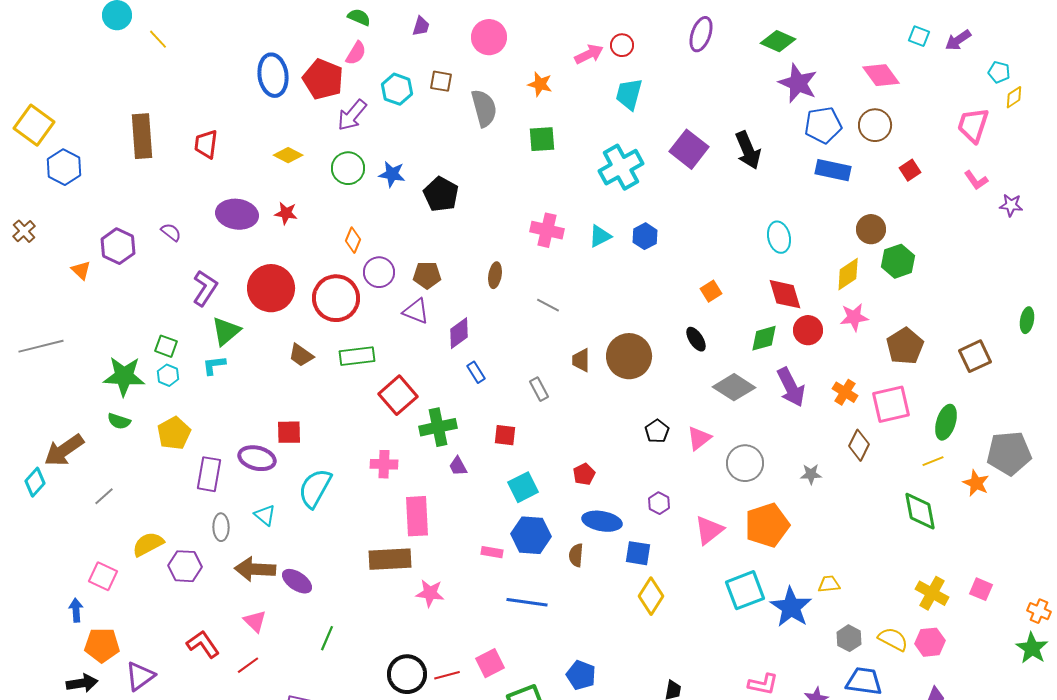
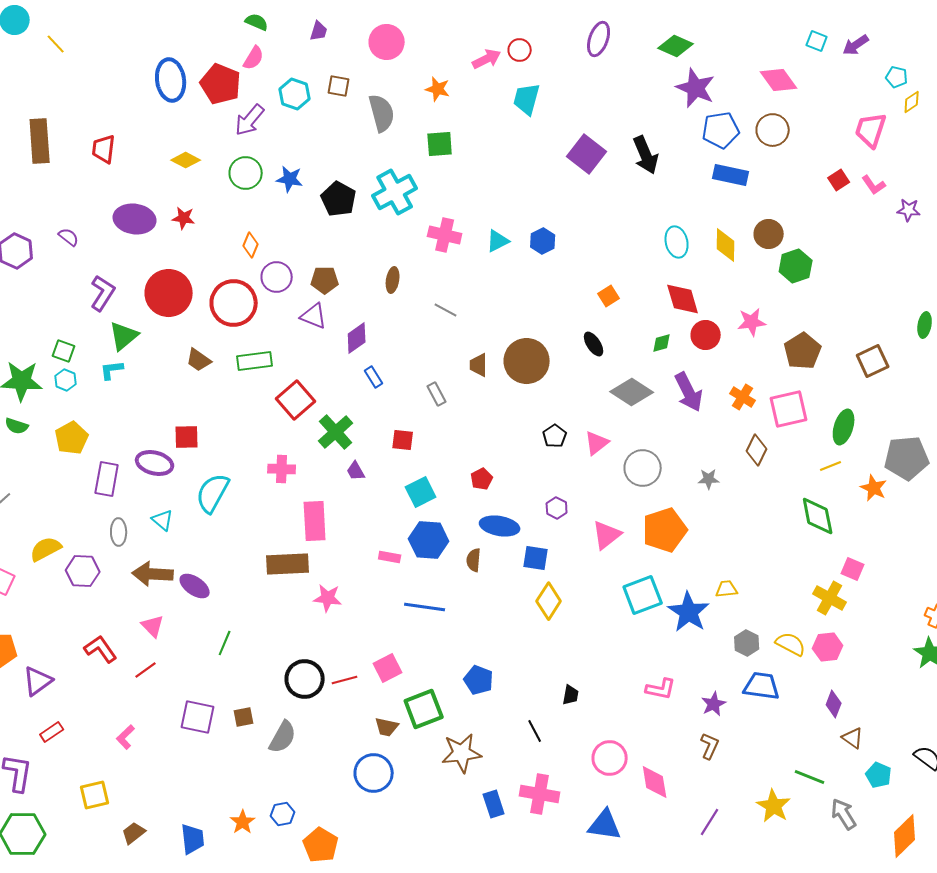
cyan cross: (621, 167) -> (395, 192), moved
red square: (910, 170) -> (839, 180), moved
yellow diamond: (848, 274) -> (726, 245), moved, turned -56
green diamond: (764, 338) -> (662, 343), size x0.7
green cross: (438, 427) -> (336, 432), turned -30
pink square: (981, 589) -> (853, 569), moved

